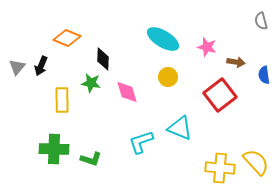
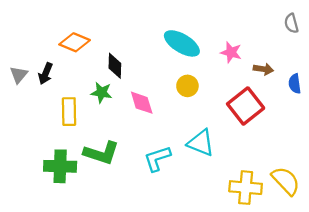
green L-shape: (91, 159) -> (101, 153), moved, size x1.5

